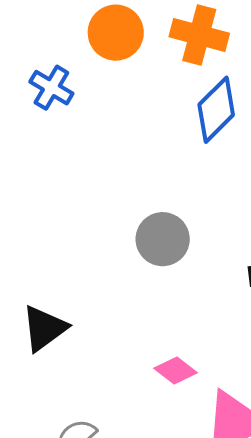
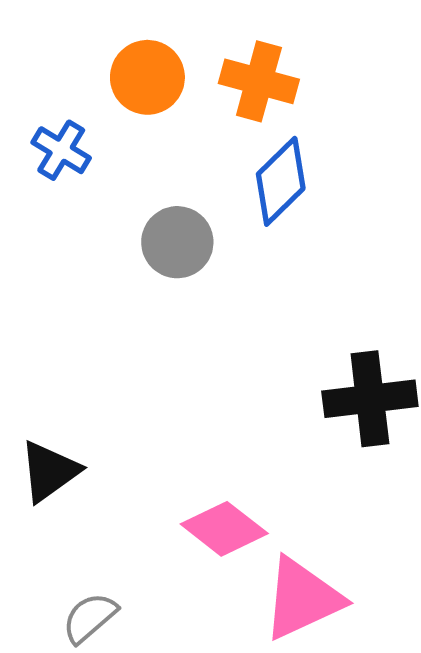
gray circle: (163, 239) -> (177, 242), moved
pink diamond: (176, 371) -> (224, 529), size x1.5

